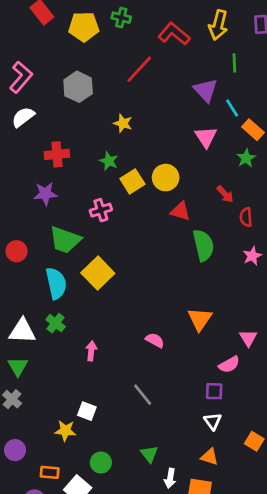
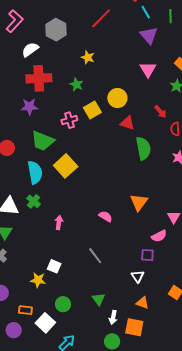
cyan line: (232, 108) -> (146, 12), moved
white semicircle: (23, 117) -> (30, 50), moved
red cross: (57, 154) -> (39, 78), size x1.4
yellow square: (132, 181) -> (92, 110), moved
white triangle: (213, 421) -> (138, 276), moved

